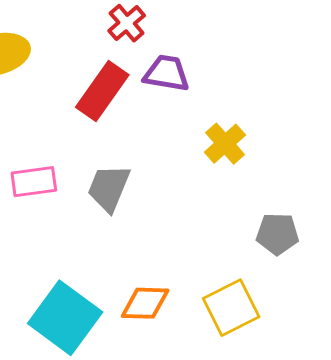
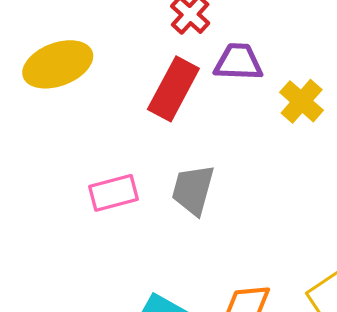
yellow cross: (225, 144) -> (302, 101), moved

